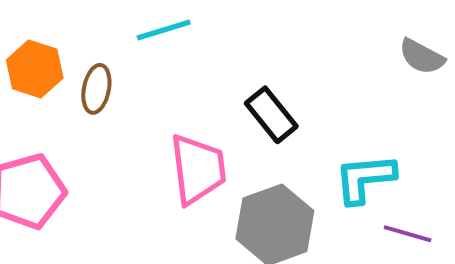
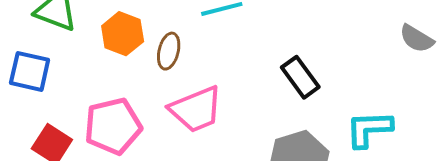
pink trapezoid: (198, 169) -> (196, 109), moved, turned 72

